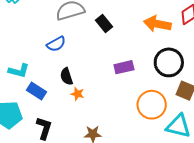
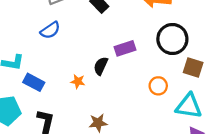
black semicircle: (66, 76) -> (101, 66), moved, turned 48
orange circle: (152, 105) -> (158, 86), size x0.6

